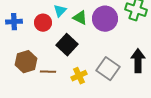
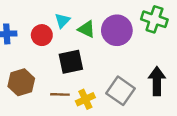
black square: (67, 45) -> (71, 62), turned 35
brown line: (48, 72) -> (60, 94), moved

